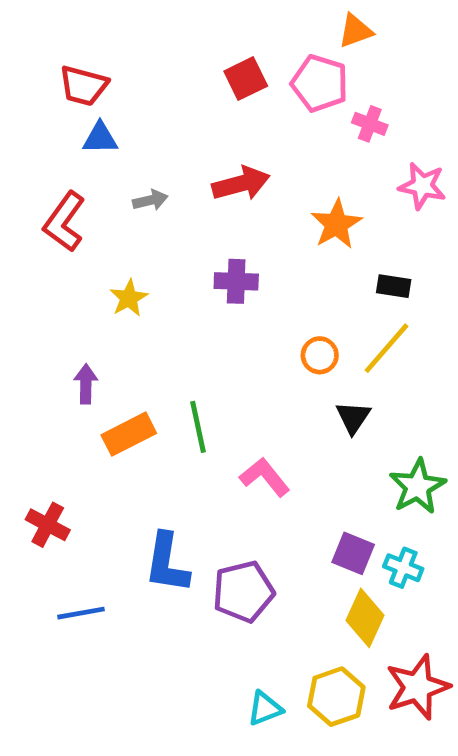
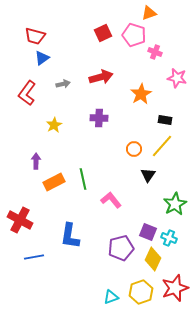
blue triangle: (100, 138) -> (42, 58), turned -35
red cross: (48, 525) -> (20, 220), size x1.4
purple pentagon: (243, 592) -> (121, 248), moved

